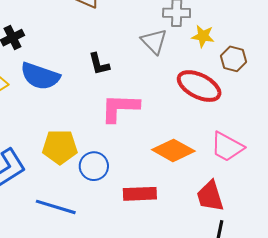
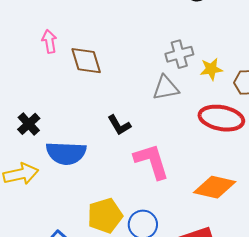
gray triangle: (154, 41) -> (166, 88), turned -40
pink L-shape: (120, 108) -> (152, 161), turned 87

